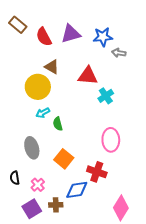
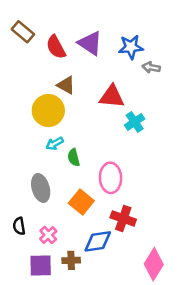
purple triangle: (71, 34) -> (90, 43), turned 50
pink ellipse: (111, 140) -> (111, 178), moved
purple square: (32, 209) -> (41, 265), turned 30

